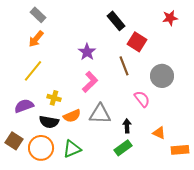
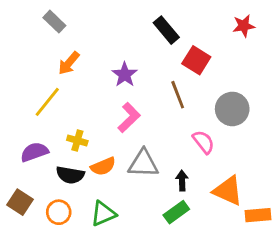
orange arrow: (36, 39) -> (69, 63), moved
orange triangle: (159, 133) -> (228, 191), size x1.6
orange circle: (41, 148) -> (59, 212), size x0.7

